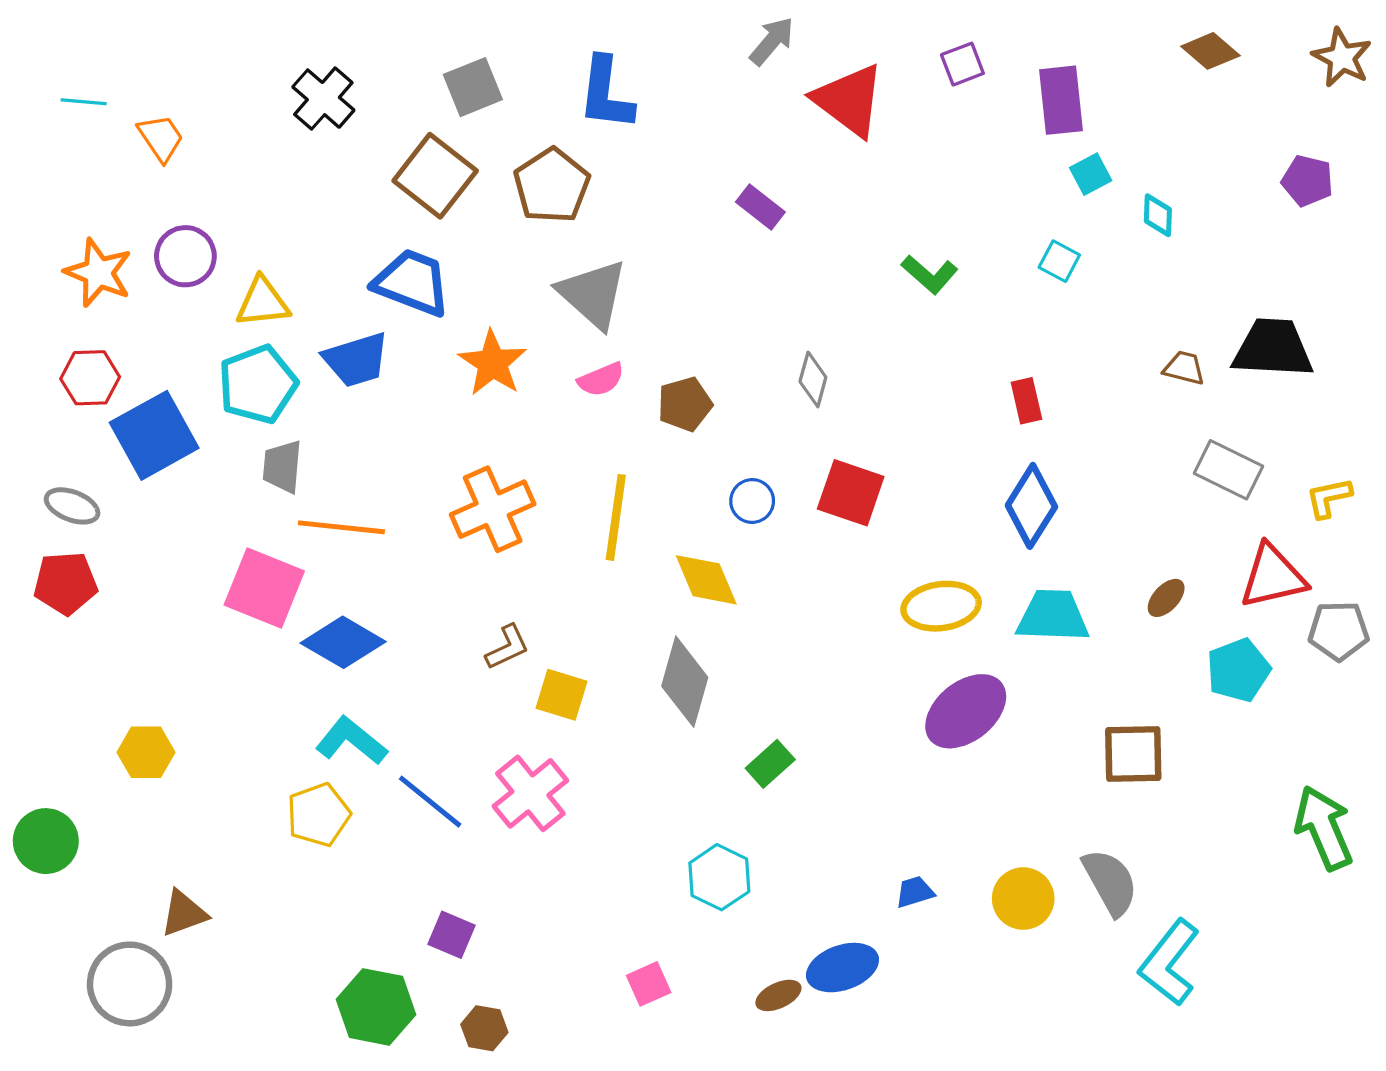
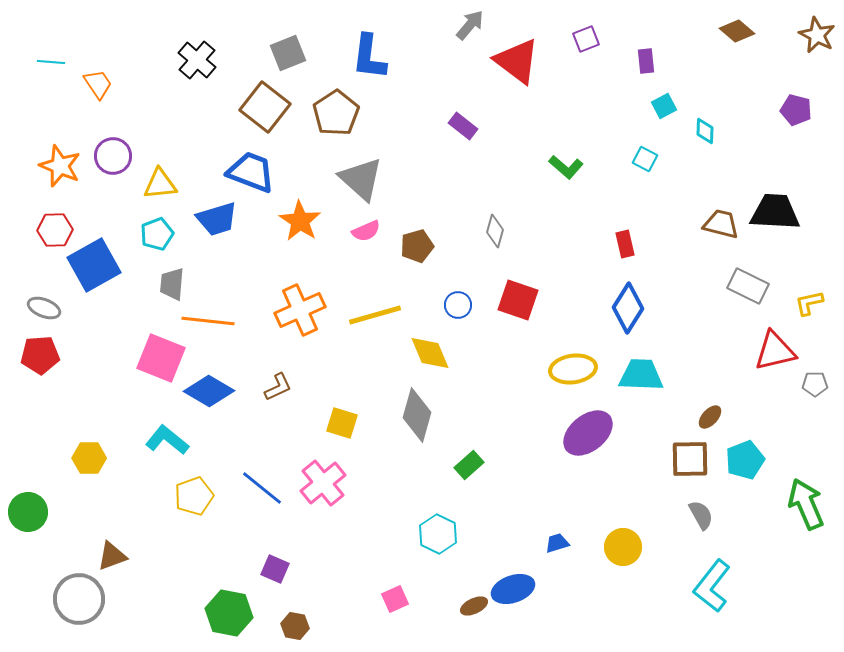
purple rectangle: (1061, 100) -> (646, 61), size x0.6
brown trapezoid: (1184, 368) -> (721, 224), size x1.4
cyan pentagon: (258, 384) -> (157, 234), size x0.7
yellow line: (616, 517) -> (375, 315), turned 66
brown ellipse: (1166, 598) -> (710, 417), moved
gray pentagon: (1339, 631) -> (815, 384), size x0.7
brown L-shape: (507, 647) -> (278, 387), moved
cyan pentagon: (1238, 670) -> (745, 460), moved
cyan L-shape: (351, 741) -> (167, 440), moved
gray semicircle: (1110, 882) -> (701, 515), moved, size x0.7

